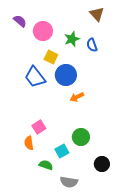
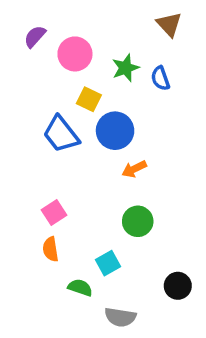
purple semicircle: (20, 21) -> (35, 37), turned -88
pink square: (39, 127) -> (54, 213), moved
green circle: (81, 137) -> (138, 221), moved

